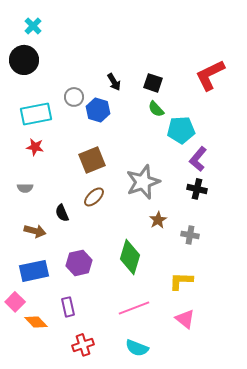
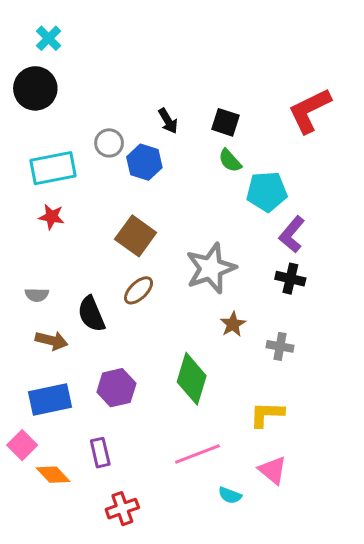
brown square: (92, 160) -> (136, 236), turned -32
gray semicircle: (25, 188) -> (37, 295), moved
black semicircle: (62, 213) -> (91, 314), size x1.4
cyan semicircle: (137, 348) -> (230, 495), moved, size x0.7

